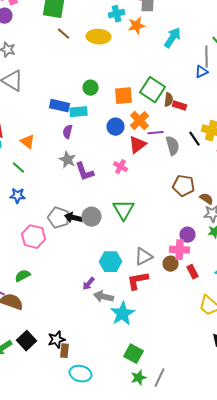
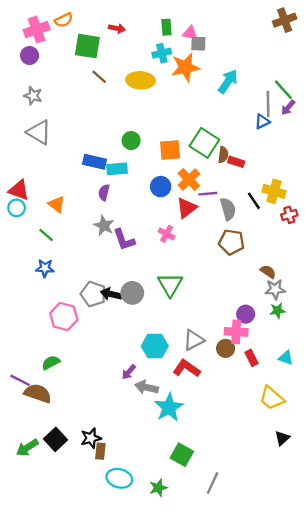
orange star: (136, 26) -> (185, 67), size x1.4
brown pentagon: (184, 186) -> (231, 242), moved
red L-shape: (138, 281) -> (187, 368), turned 45
green star: (138, 378) -> (158, 488), moved

